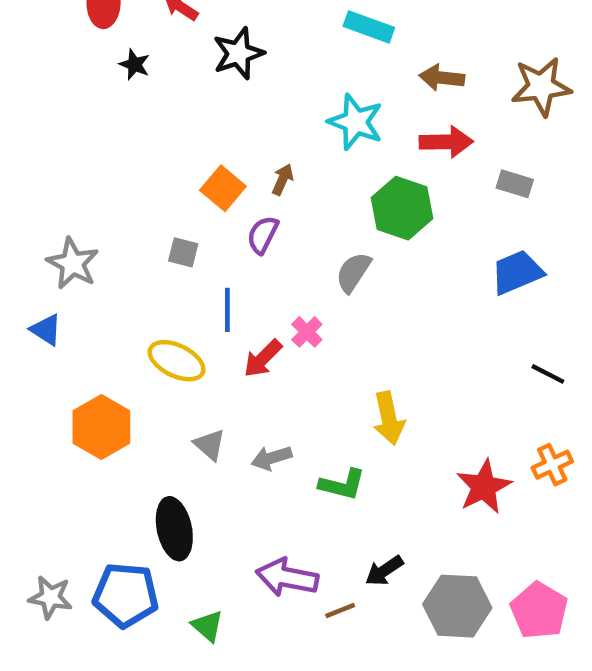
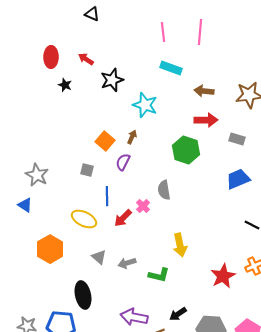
cyan star: (356, 122) -> (145, 105), moved
gray semicircle: (353, 272) -> (164, 190), moved, turned -42

